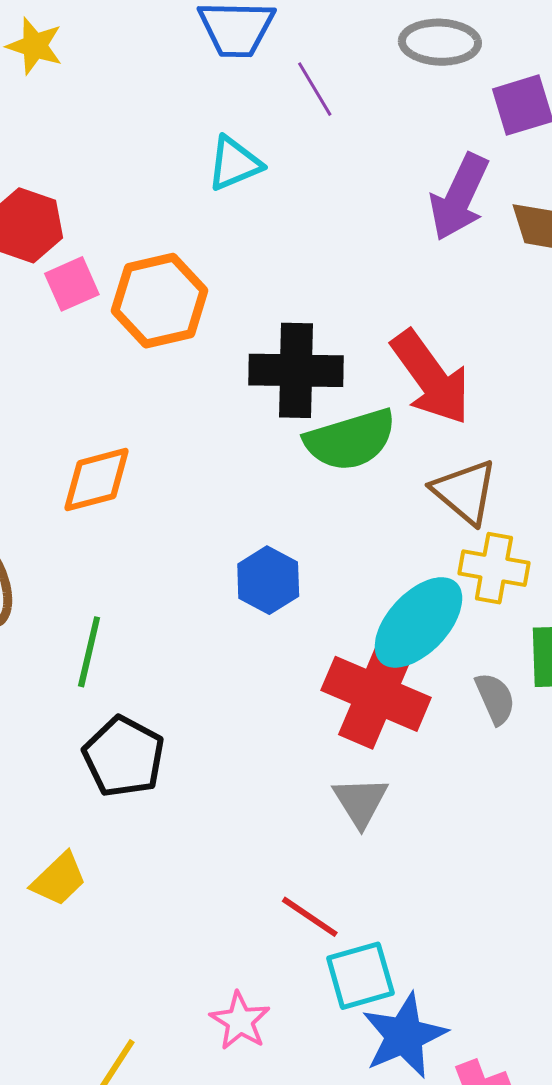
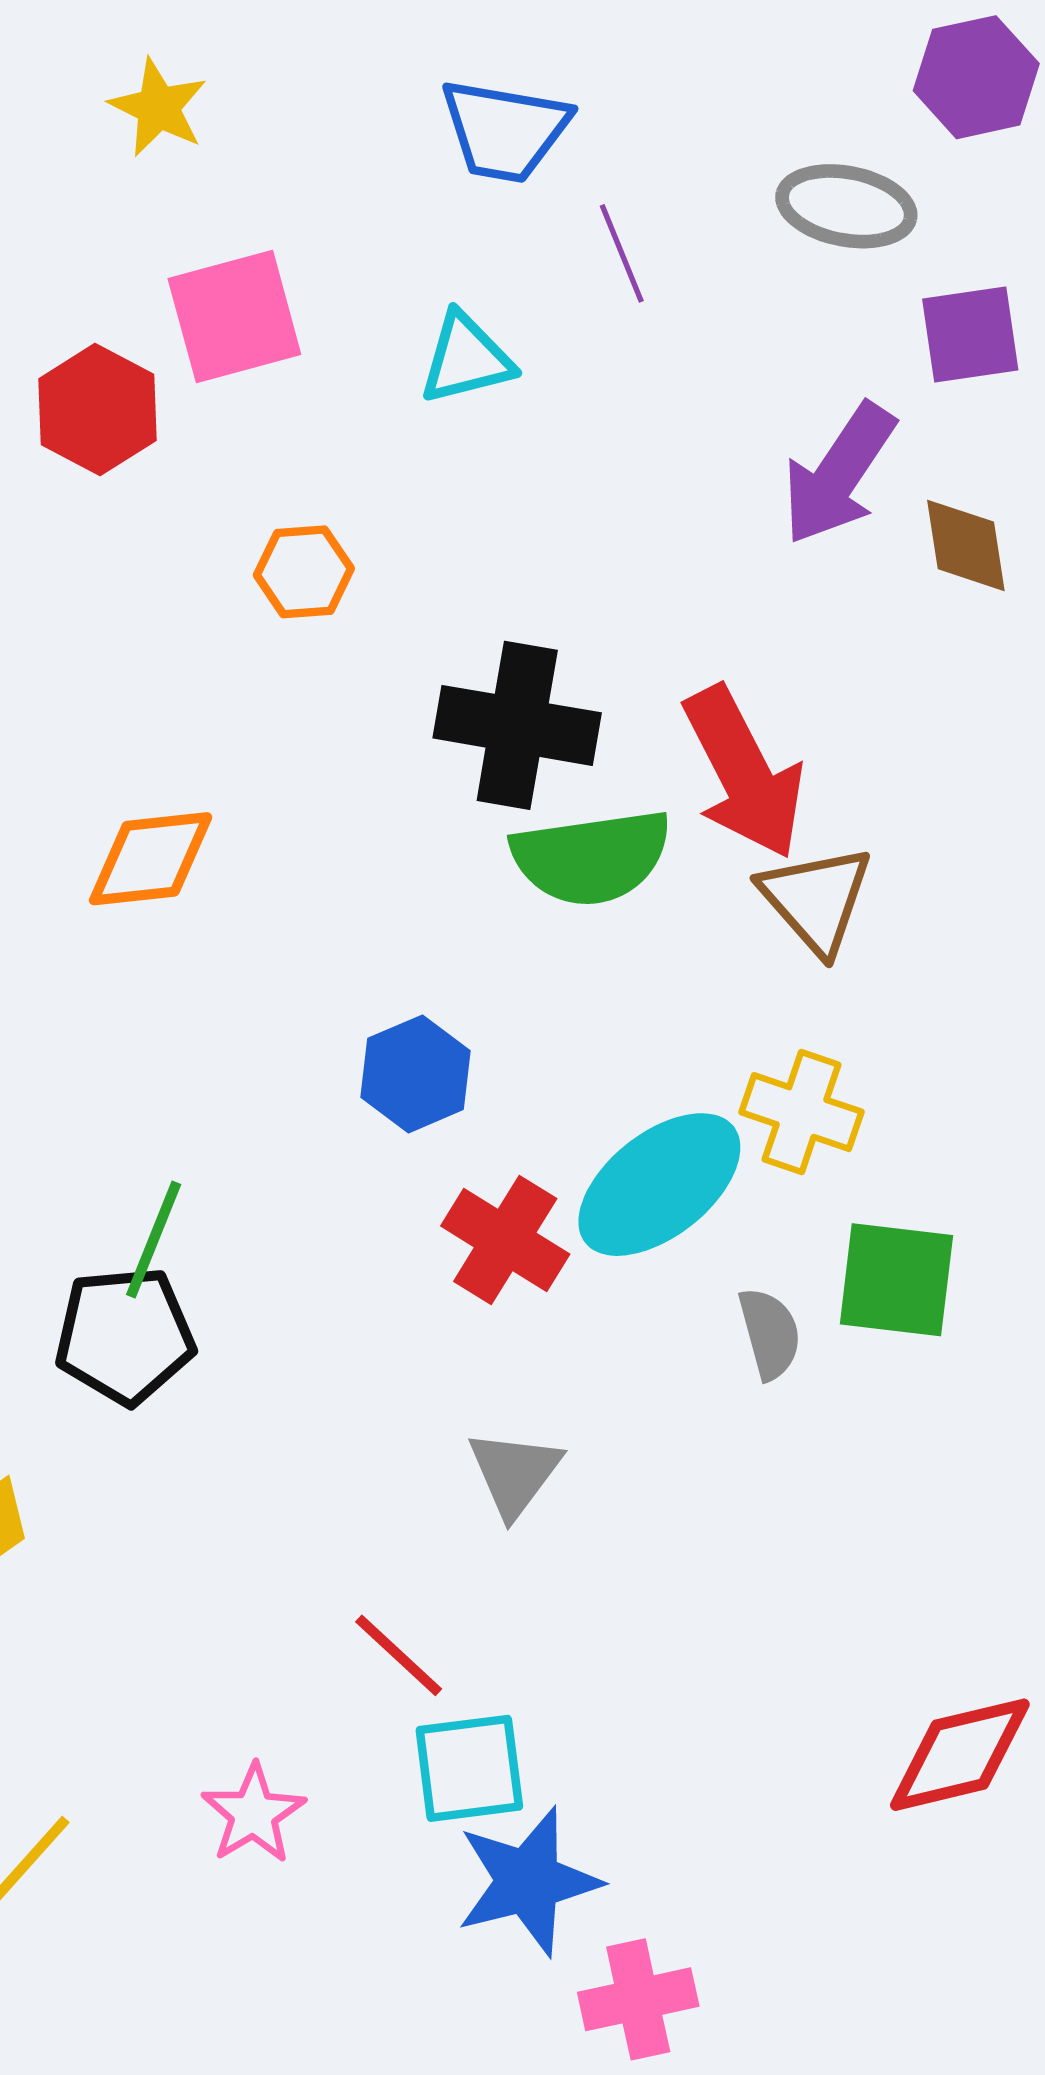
pink square: (72, 284) -> (234, 316), moved, size x1.5
orange hexagon: (160, 301) -> (304, 572), size x0.6
brown triangle: (465, 492) -> (816, 899), moved
green line: (89, 652) -> (154, 1239), moved
red cross: (376, 694) -> (505, 1240), moved, size x0.7
black pentagon: (124, 757) -> (125, 1336), turned 30

